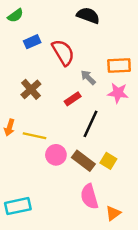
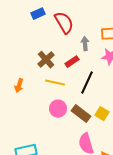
gray arrow: (88, 77) -> (85, 44), turned 40
brown cross: (31, 89) -> (46, 60), moved
yellow line: (35, 136) -> (55, 83), moved

